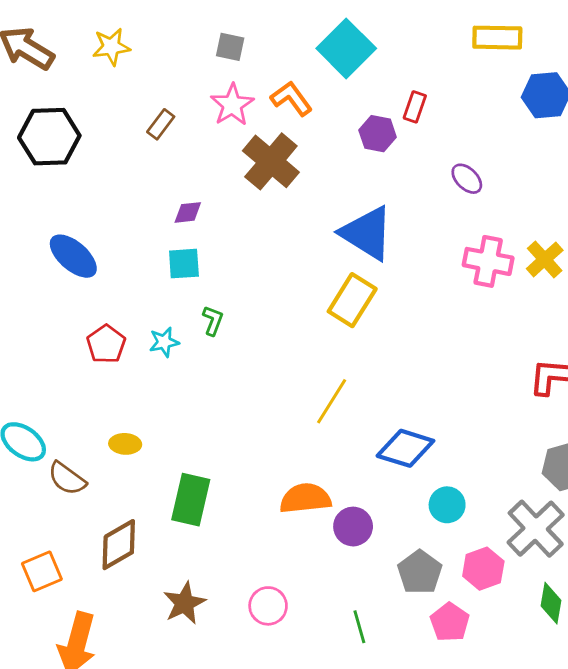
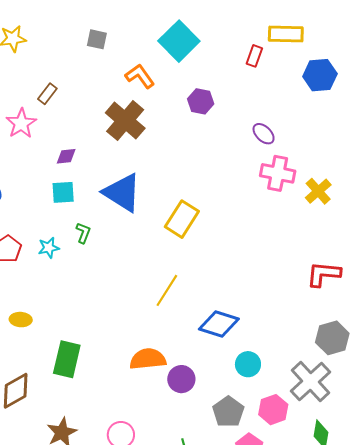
pink star: (232, 105) -> (21, 123), moved
red rectangle: (415, 107) -> (254, 56), moved
blue triangle: (367, 233) -> (122, 193), moved
pink cross: (488, 261) -> (278, 173), moved

